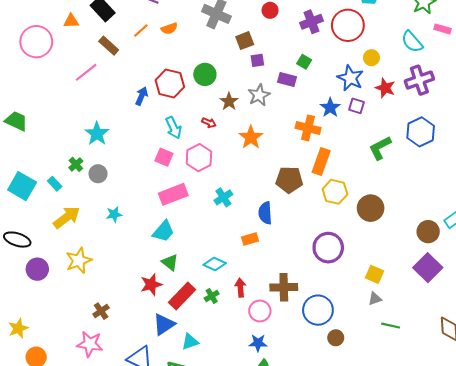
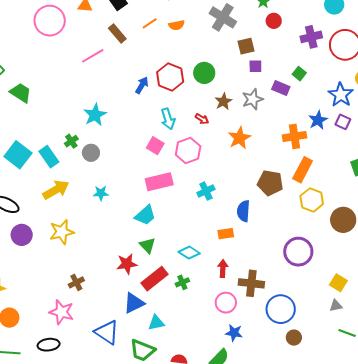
orange cross: (308, 128) -> (294, 136), turned -30
cyan rectangle: (55, 184) -> (49, 157), size x1.5
red arrow: (240, 288) -> (223, 269), moved
blue star: (258, 343) -> (234, 333), moved

